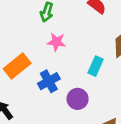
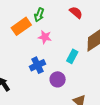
orange rectangle: (17, 66) -> (21, 26), moved

